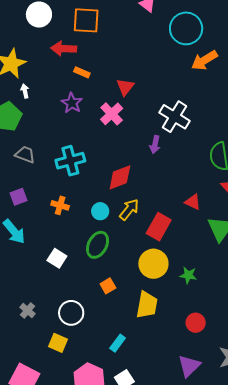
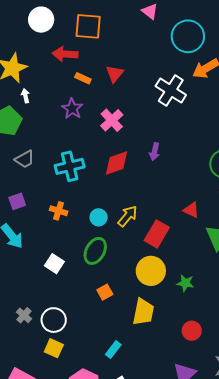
red triangle: (125, 87) -> (115, 74), moved
white cross: (174, 117) -> (171, 91), moved
gray trapezoid: (25, 155) -> (25, 159), turned 130
red diamond: (120, 177) -> (117, 163), moved
white circle: (71, 313) -> (54, 320), moved

